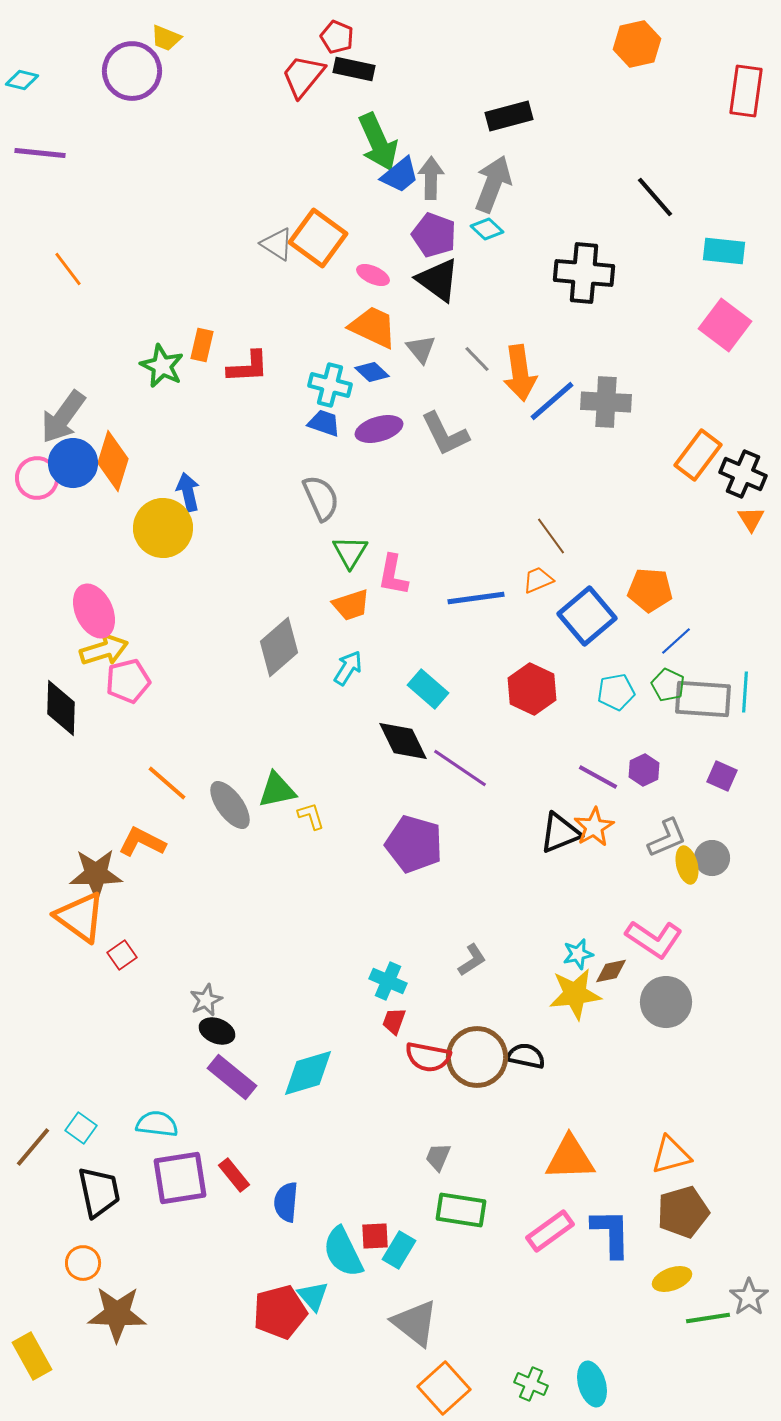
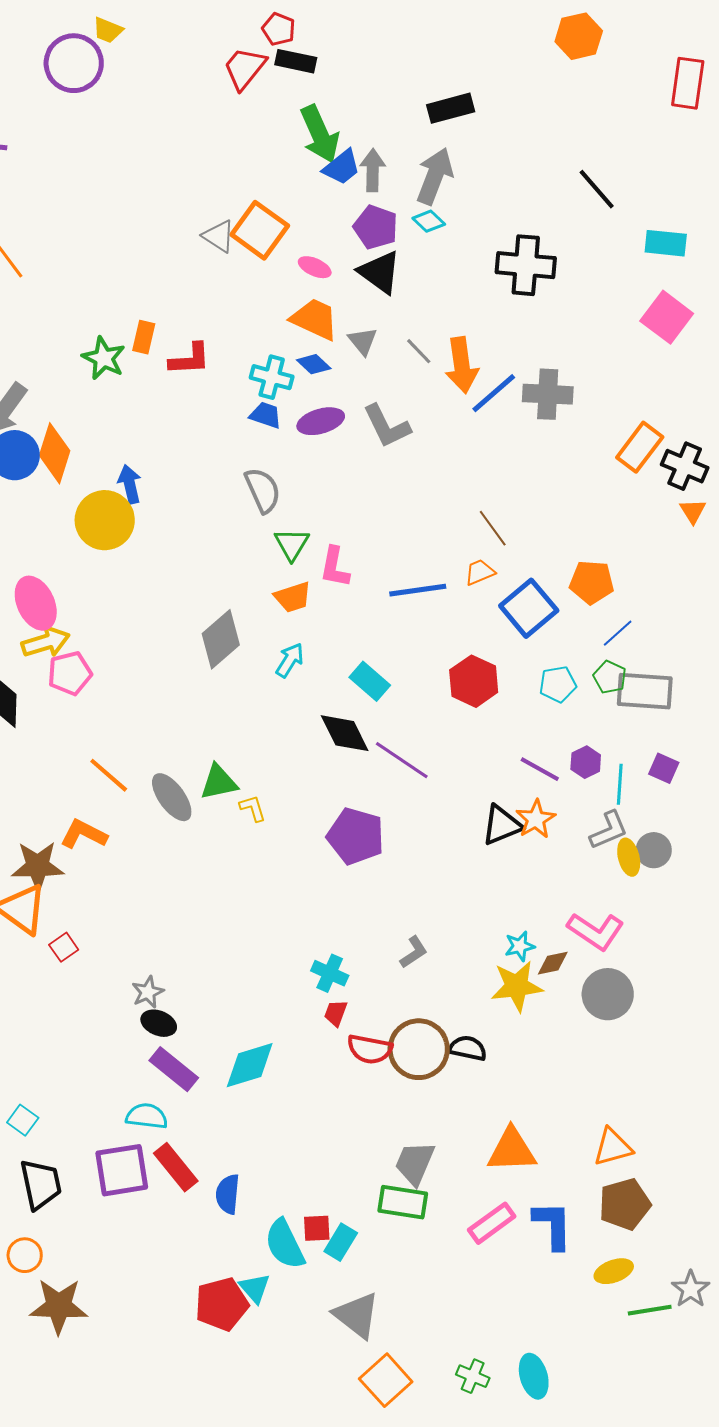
cyan line: (745, 692) -> (620, 784), moved
cyan semicircle: (157, 1124) -> (147, 1116), moved
gray trapezoid: (438, 1157) -> (415, 1163), moved, size x1.6
red rectangle: (234, 1175) -> (176, 1167), size x1.4

